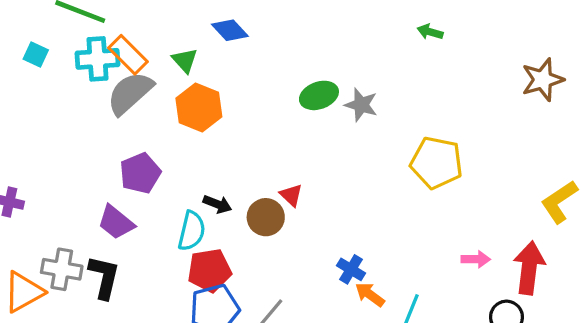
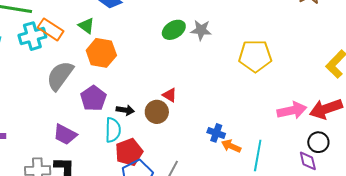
gray semicircle: (130, 93) -> (60, 76), moved
purple pentagon: (140, 173) -> (93, 98), moved
pink arrow: (476, 259) -> (292, 111), size x1.6
red arrow: (529, 268) -> (326, 109), turned -104

